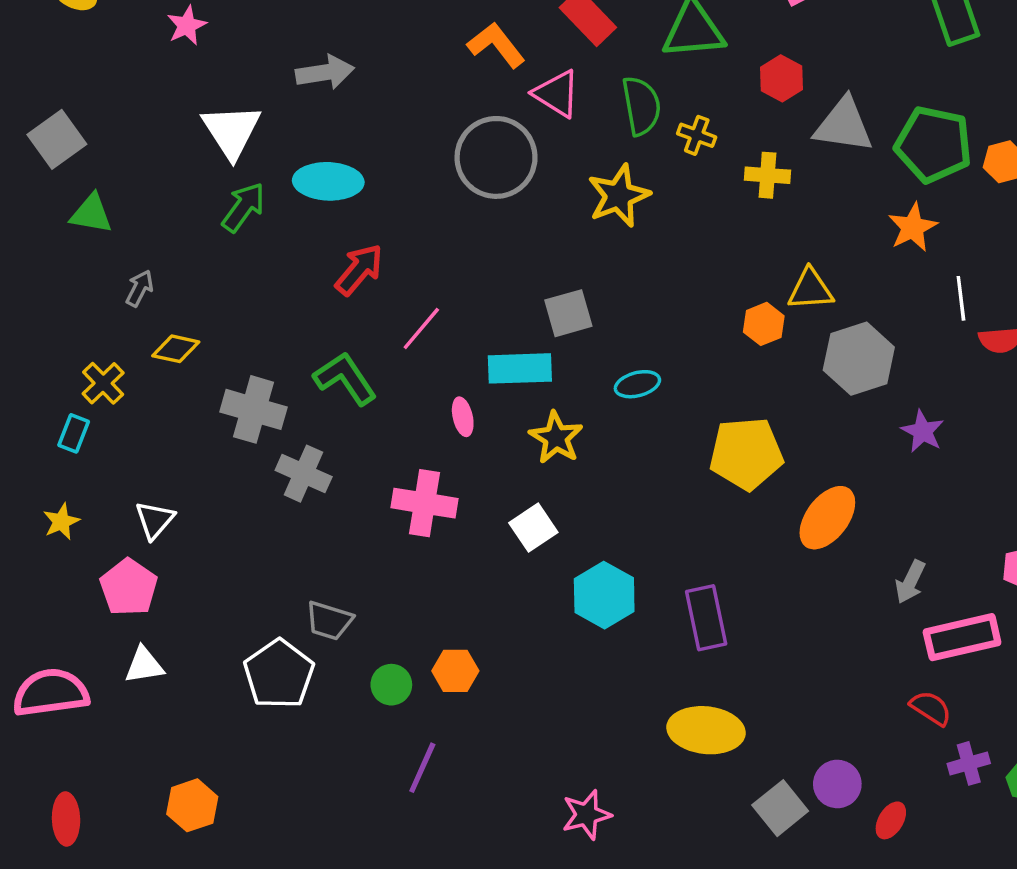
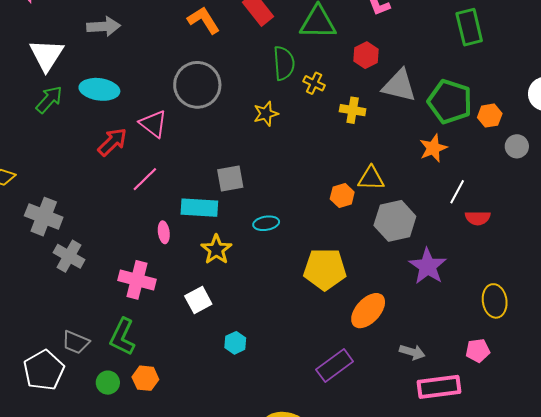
pink triangle: (557, 94) -> (153, 124), moved
yellow star: (619, 196) -> (266, 114), size x0.7
white line: (961, 298) -> (457, 192), turned 30
green L-shape: (345, 379) -> (122, 337), moved, turned -126
purple star: (923, 431) -> (428, 266), size x1.5
gray arrow: (910, 582) -> (412, 352), turned -105
cyan hexagon: (604, 595) -> (235, 343), size x0.6
purple rectangle: (706, 618) -> (335, 366), moved, turned 60

